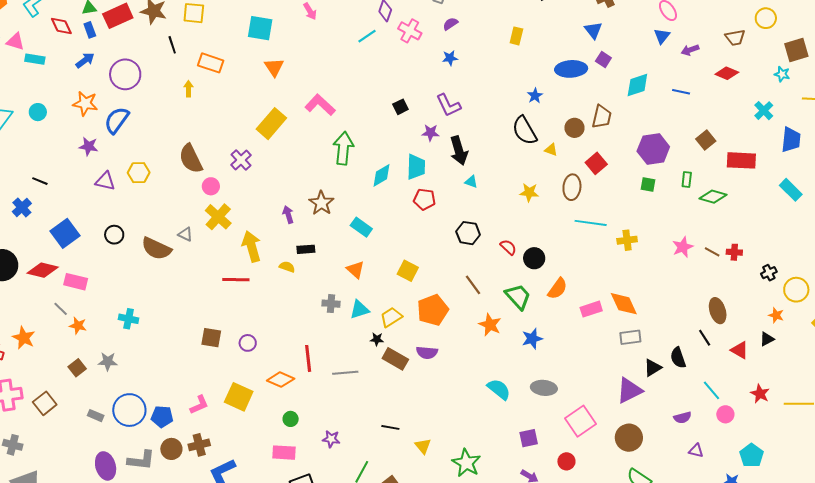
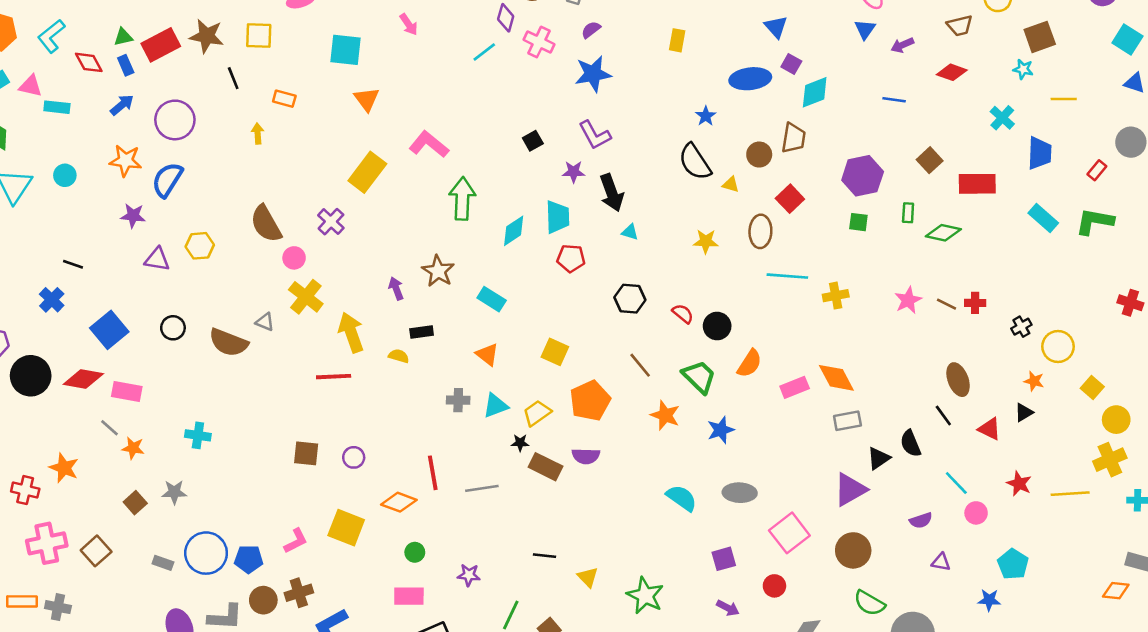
blue star: (450, 58) -> (593, 74), size x1.8
orange rectangle: (211, 63) -> (284, 99), size x0.7
cyan diamond: (637, 85) -> (815, 92), moved

